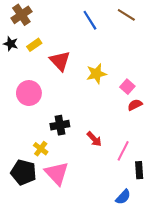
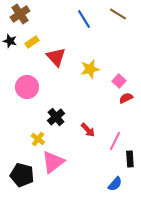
black cross: (60, 125) -> (56, 117), turned -30
black pentagon: (24, 172) -> (22, 175), moved
pink triangle: (57, 173) -> (53, 162), turned 35

